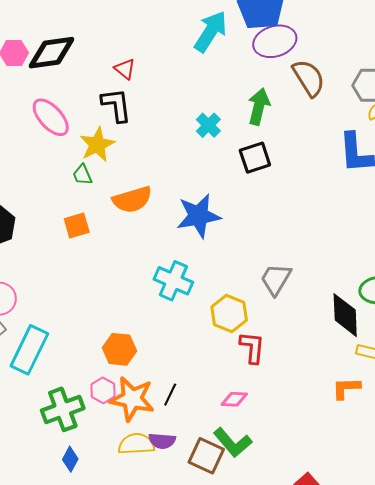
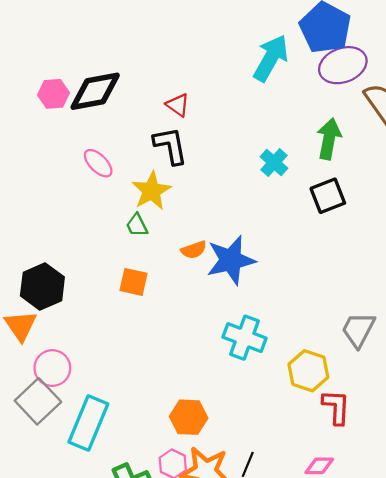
pink ellipse: (51, 117) -> (98, 163), size x0.7
orange semicircle: (132, 200) -> (194, 250), size x0.6
blue star: (199, 216) -> (231, 260), moved
orange square: (77, 225) -> (134, 282), turned 32

